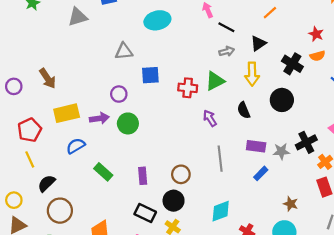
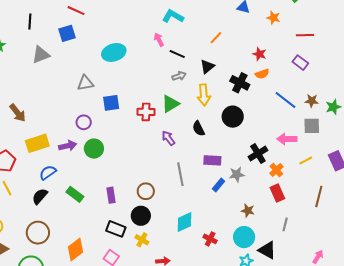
gray star: (281, 151) -> (237, 174), moved
black semicircle: (46, 183) -> (40, 196), moved

